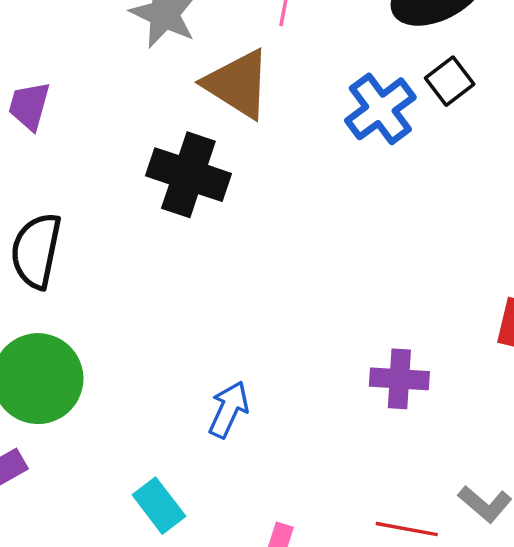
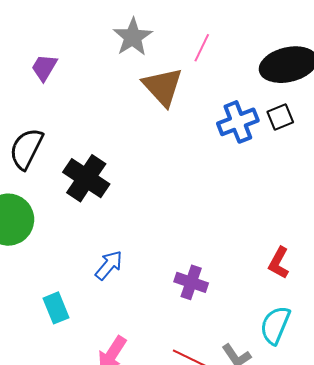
black cross: (188, 175) -> (86, 178), moved
purple cross: (399, 379) -> (191, 282), moved

